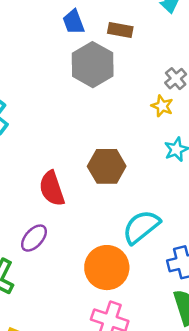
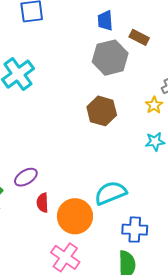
brown hexagon: (107, 166) -> (102, 111), moved
red semicircle: (52, 188) -> (43, 203), moved, size x0.7

